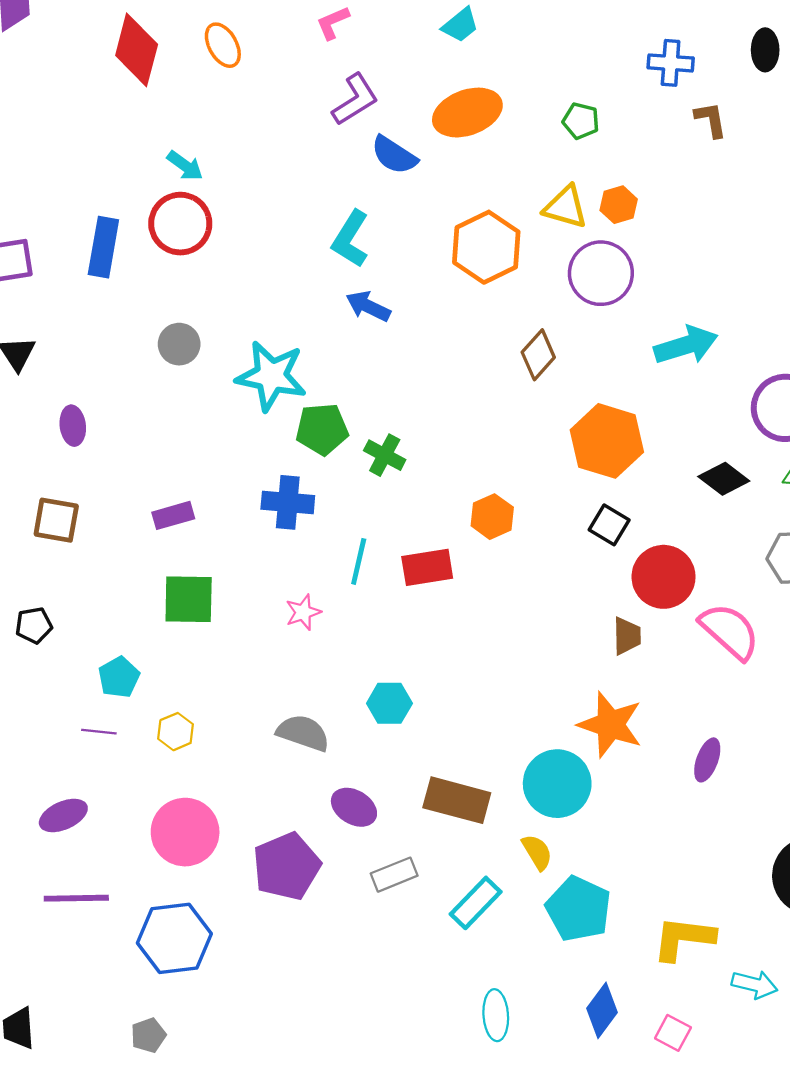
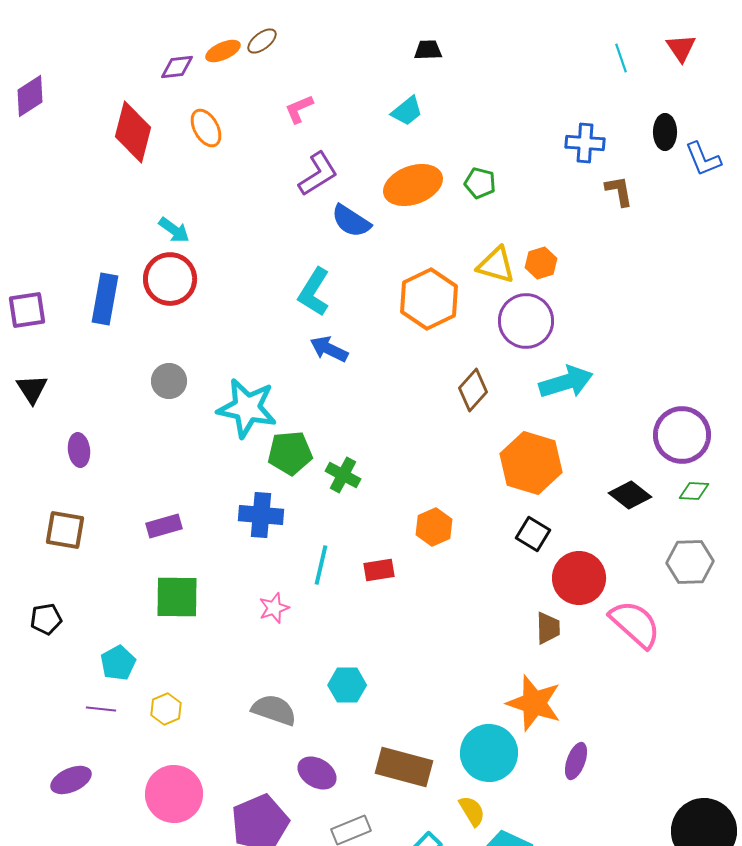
green pentagon: (581, 121) -> (480, 183), moved
cyan arrow: (686, 345) -> (566, 382), moved
red rectangle: (427, 567) -> (379, 570), size x0.7
purple ellipse: (707, 760) -> (576, 761), moved

